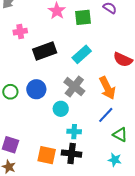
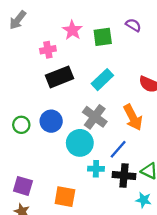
pink cross: (20, 32) -> (48, 50), moved
cyan circle: (61, 109) -> (80, 143), size x1.5
blue line: (106, 115) -> (118, 149), moved
black cross: (72, 154) -> (124, 176), moved

